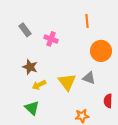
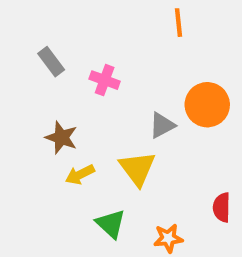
orange line: (87, 21) -> (178, 23), moved
gray triangle: (89, 78) -> (162, 125), moved, turned -48
green triangle: (32, 108) -> (111, 224), moved

